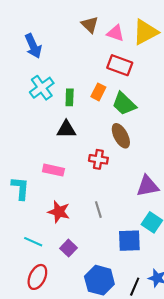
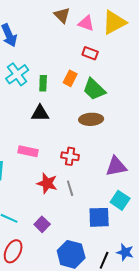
red rectangle: (120, 65) -> (90, 53), size x0.7
brown ellipse: (121, 136) -> (91, 119), turned -65
red cross: (98, 159) -> (70, 156), moved
red star: (59, 212) -> (47, 183), moved

